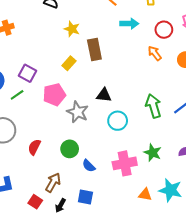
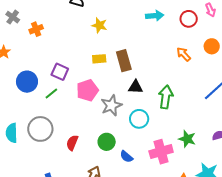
brown rectangle: (94, 50) -> (124, 61), moved
orange arrow: (155, 53) -> (184, 54), moved
yellow rectangle: (69, 63) -> (99, 59), turned 48
green arrow: (153, 106) -> (166, 97), moved, turned 30
gray star: (78, 112) -> (111, 105), turned 30
cyan circle: (118, 121) -> (139, 119), moved

